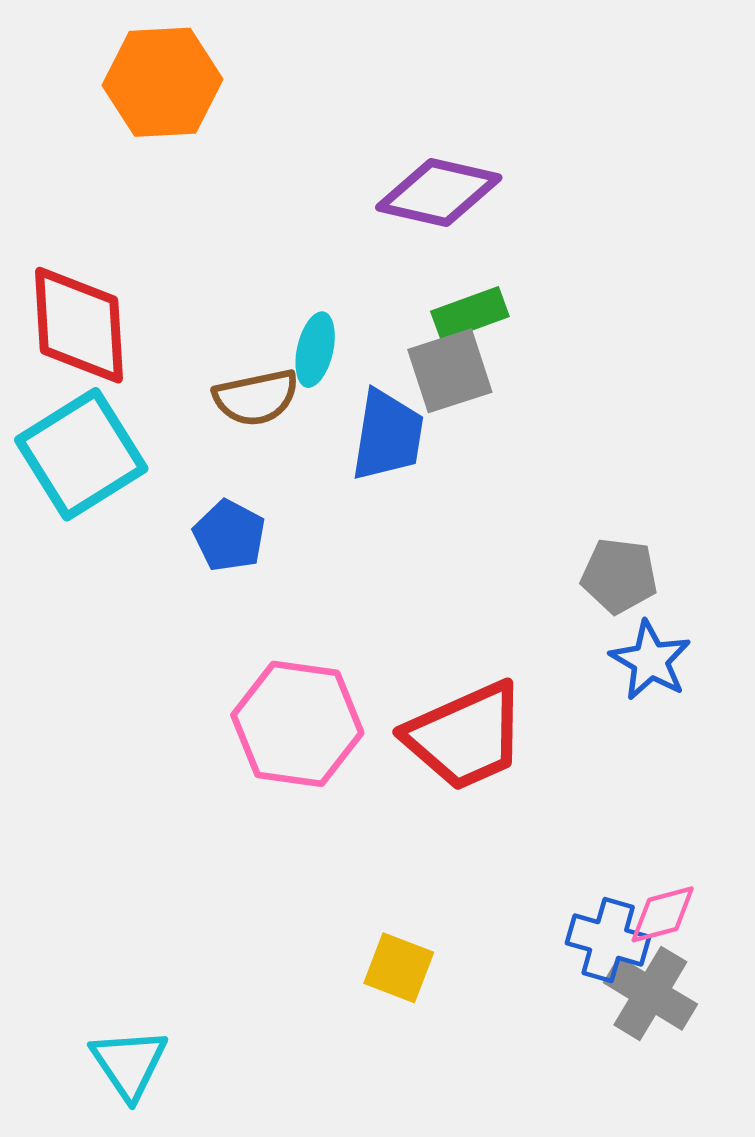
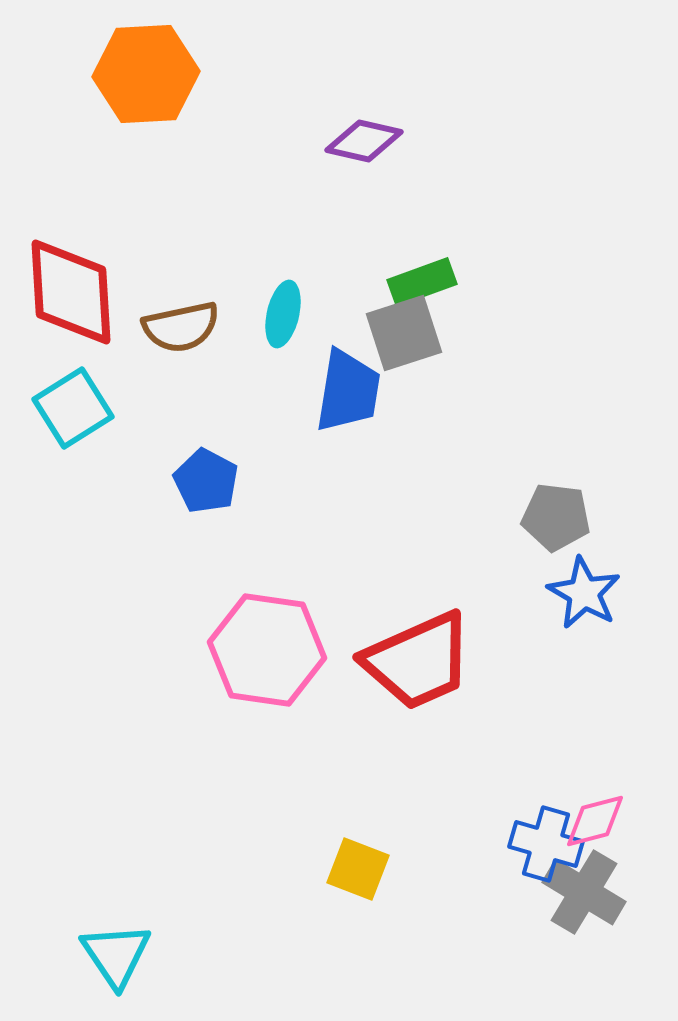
purple diamond: (439, 193) -> (364, 141), moved, size x0.7
brown semicircle: (256, 398) -> (181, 327), moved
cyan square: (81, 454) -> (73, 408), size x0.7

